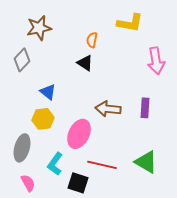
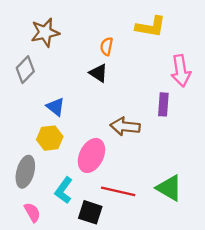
purple rectangle: (145, 108) -> (163, 104), moved

